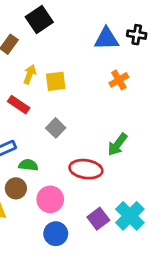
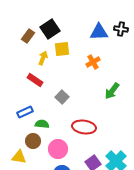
black square: (39, 19) -> (50, 29), moved
orange cross: (119, 80) -> (93, 62), moved
yellow square: (56, 81) -> (62, 49), moved
green arrow: (117, 144) -> (112, 91), moved

